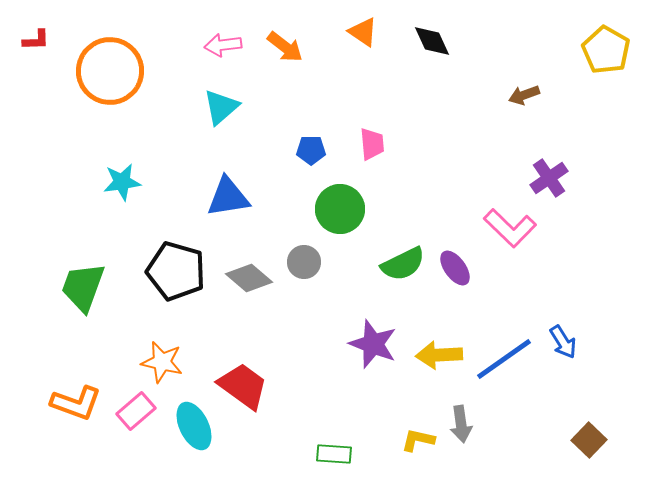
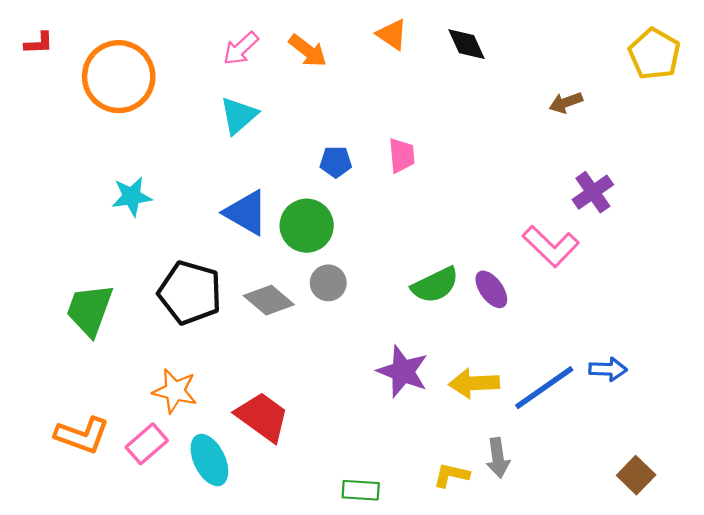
pink arrow: (223, 45) -> (241, 49), turned -36
blue triangle: (228, 197) -> (246, 213), turned 39
green circle: (340, 209) -> (307, 226), moved
blue arrow: (563, 342) -> (608, 369), turned -56

